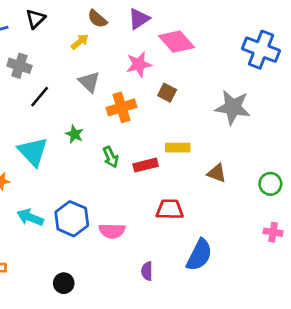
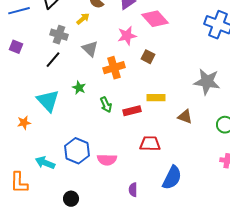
gray cross: (19, 66) -> (59, 35), moved
gray star: (233, 107) -> (207, 82), moved
cyan arrow: (30, 217) -> (45, 163), moved

